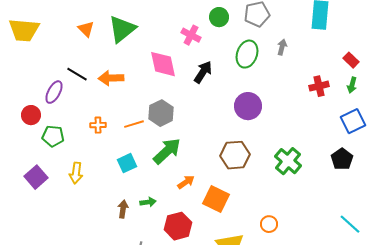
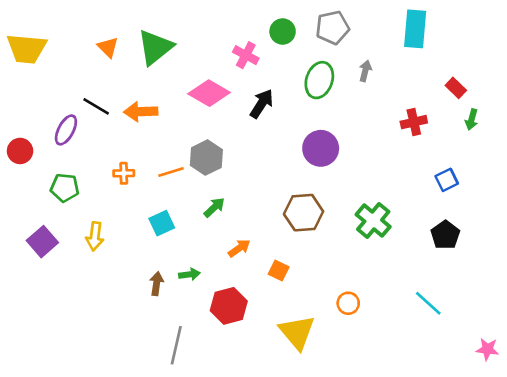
pink diamond: (163, 64) -> (209, 93), turned -48
green arrow: (352, 85) -> (472, 119), moved
red circle: (31, 115) -> (20, 151), moved
blue square: (353, 121) -> (447, 180), moved, size x0.7
green arrow: (167, 151) -> (214, 207), size x0.6
black pentagon: (342, 159) -> (445, 235), moved
orange square: (216, 199) -> (279, 270), size x0.6
cyan line: (350, 224) -> (428, 303), moved

